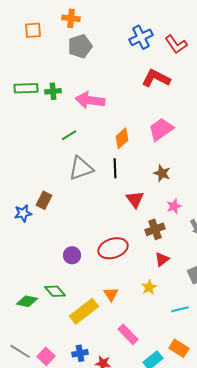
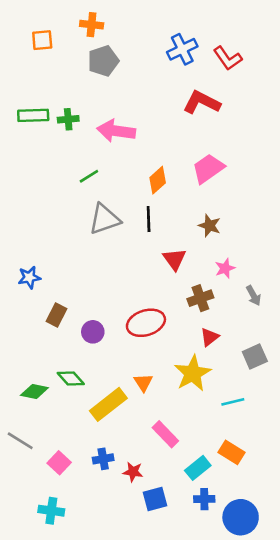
brown rectangle: (44, 200) -> (57, 315), moved
yellow star: (149, 287) -> (193, 373), size x1.8
gray line: (20, 351) -> (20, 441), moved

